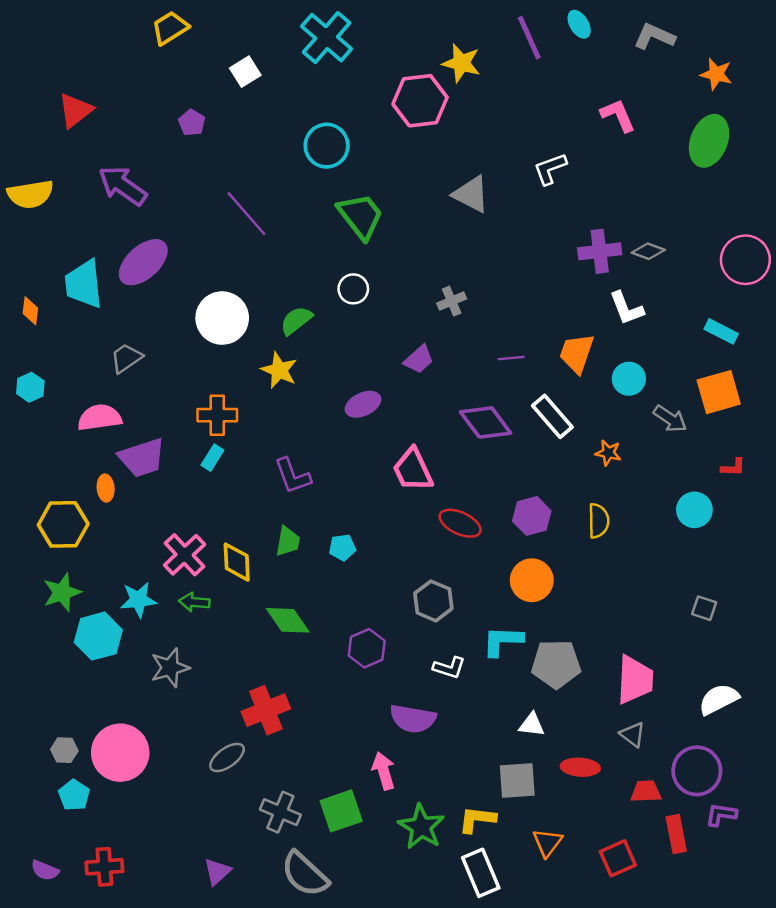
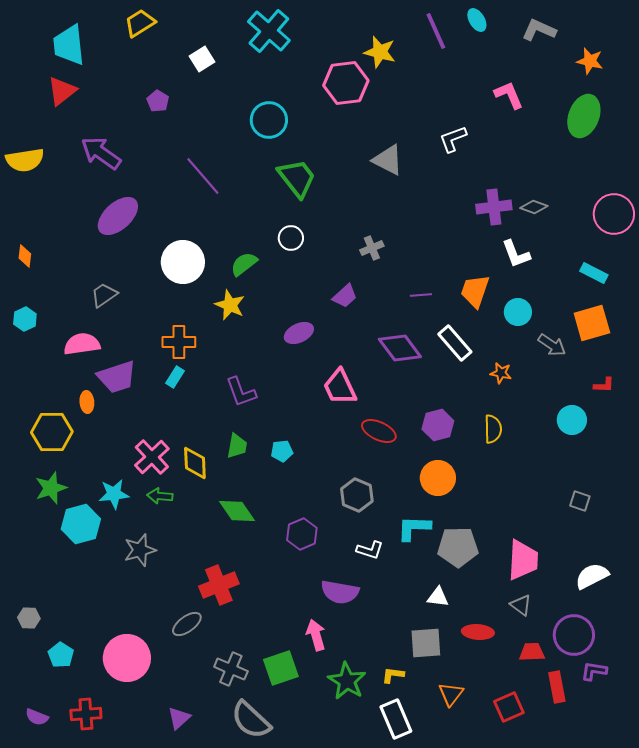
cyan trapezoid: (84, 284) -> (69, 45), moved
gray hexagon: (64, 750) -> (29, 618), moved
pink circle: (120, 753) -> (127, 658), moved
yellow L-shape: (477, 819) -> (393, 675), size x0.7

